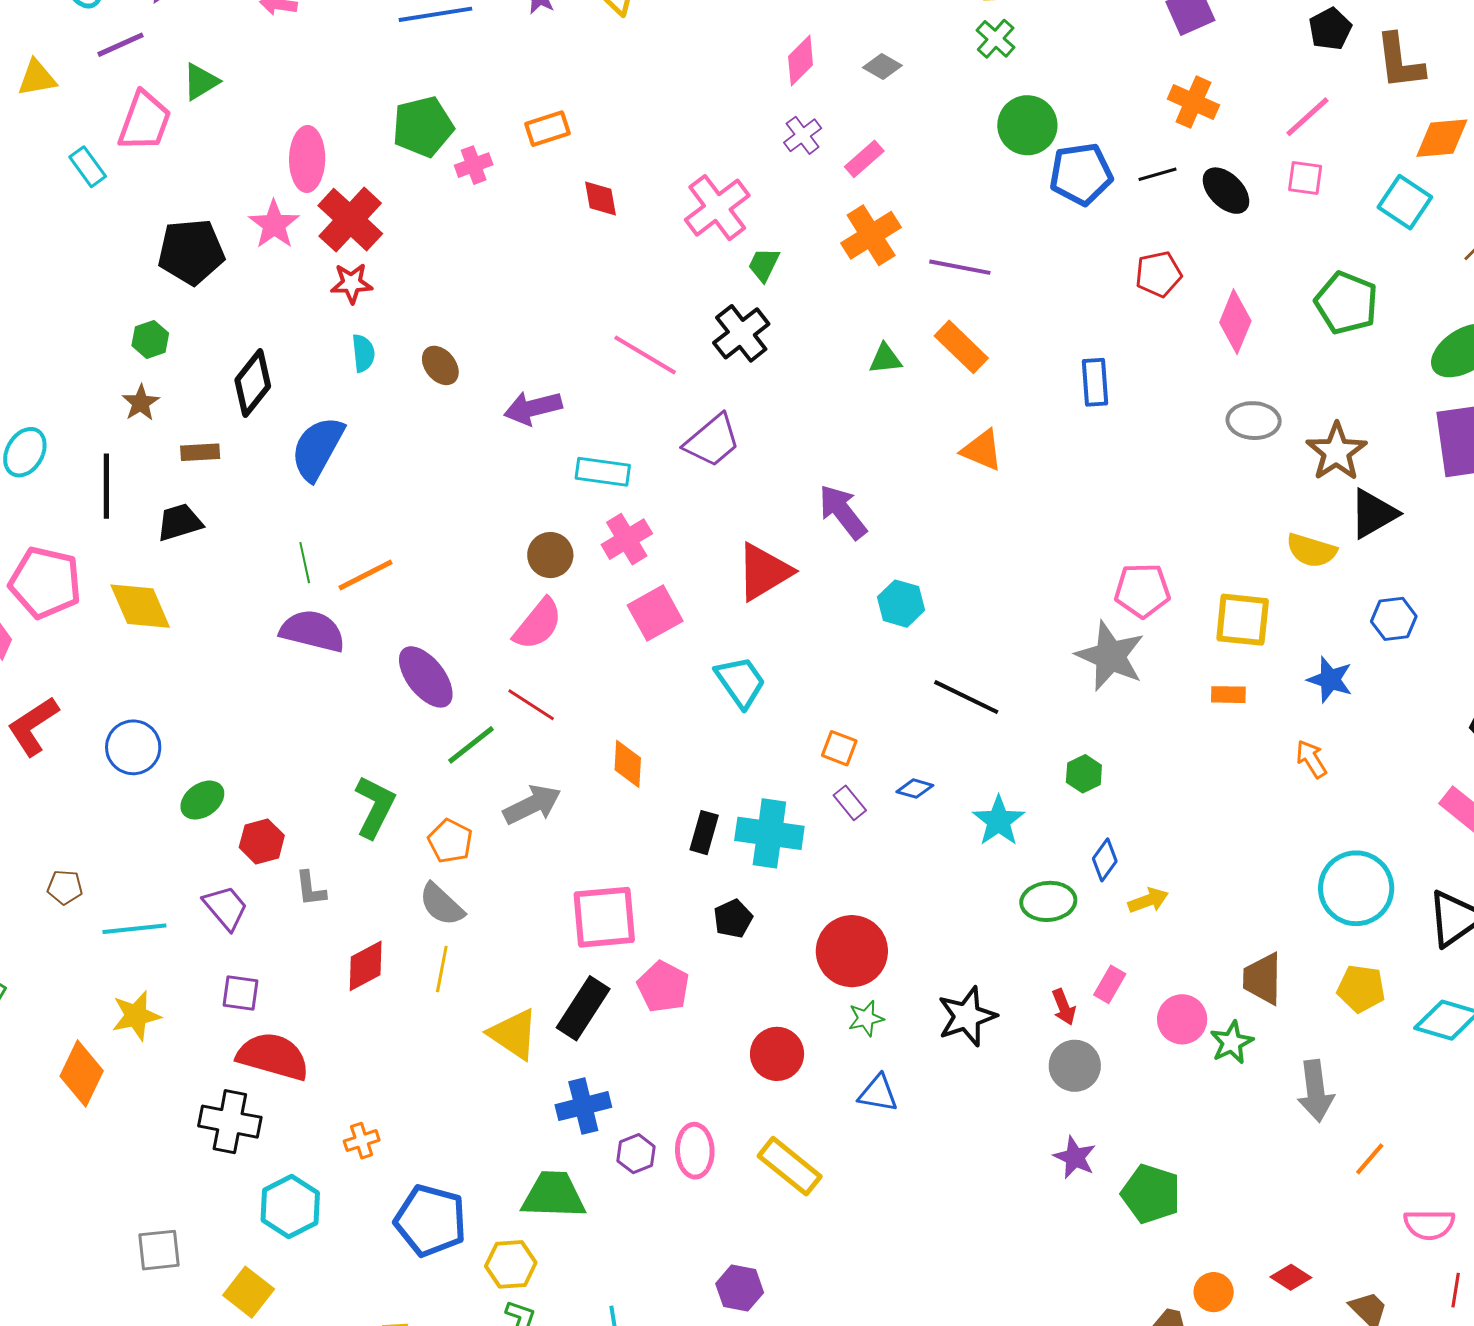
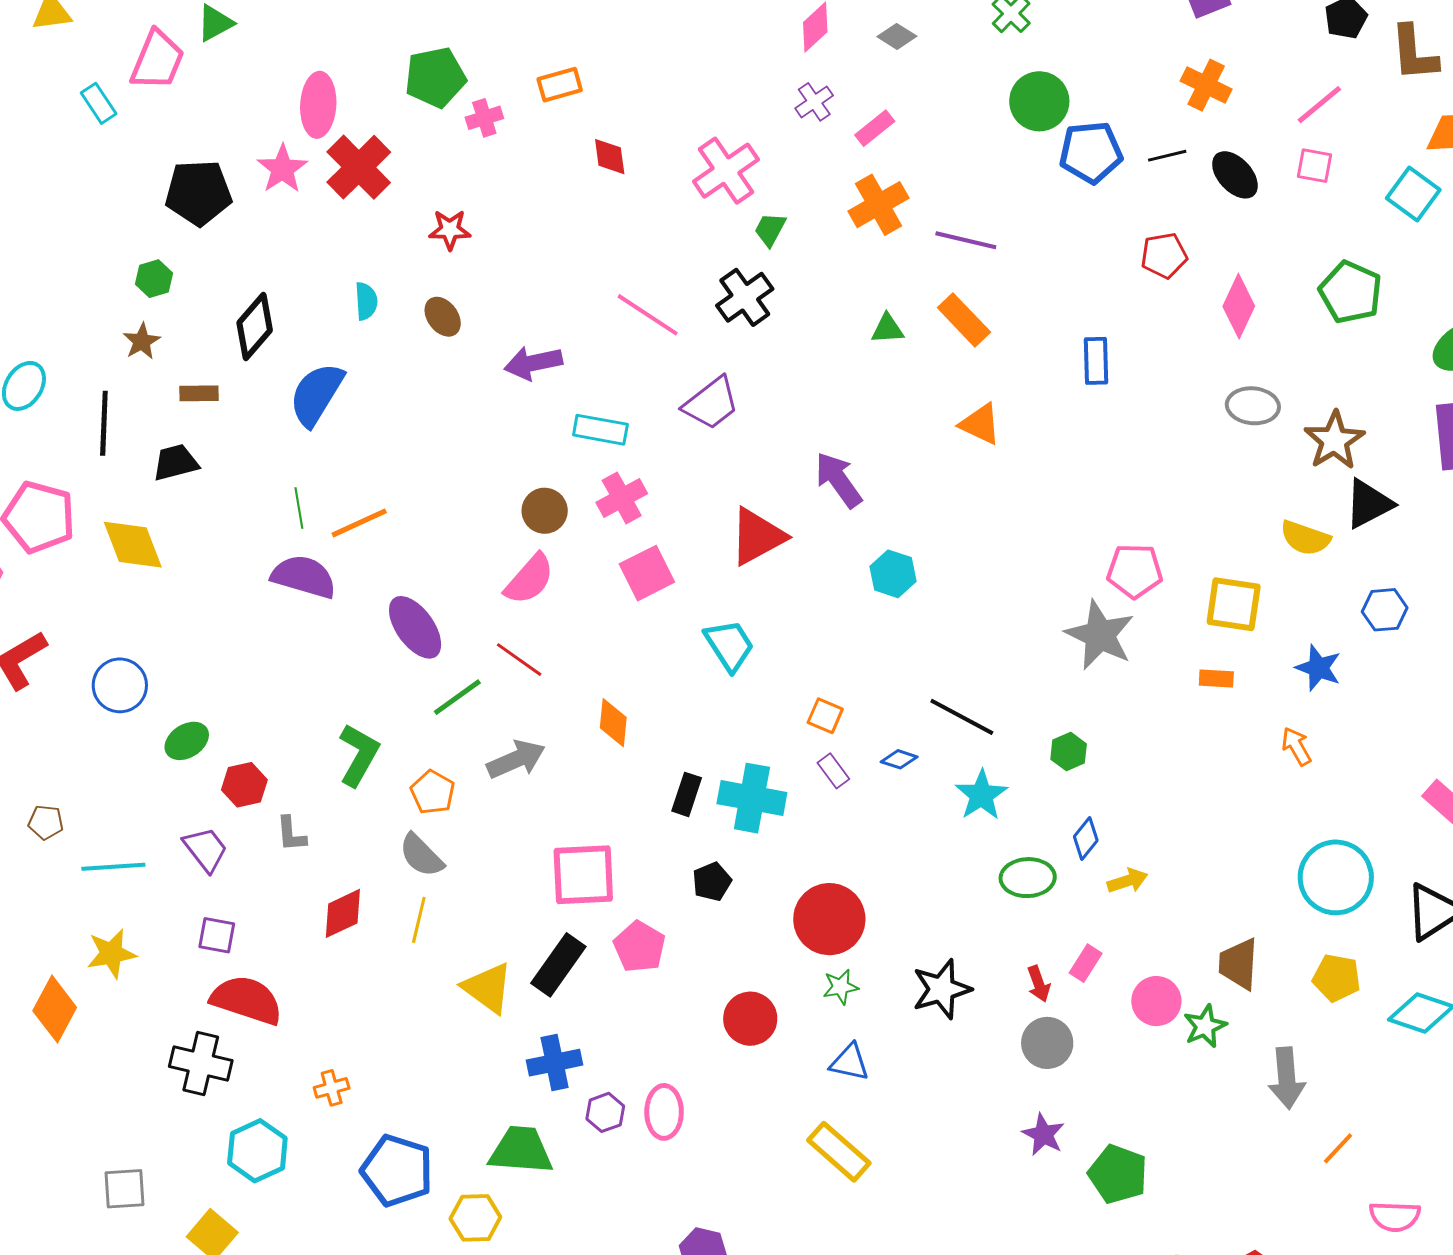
red star: (352, 283) -> (450, 230), moved
black line: (966, 697) -> (962, 717), moved
yellow rectangle: (790, 1166) -> (839, 1152), moved

